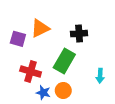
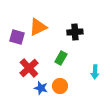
green rectangle: (64, 61) -> (61, 58), size x0.6
red cross: (31, 72) -> (29, 68), turned 30

